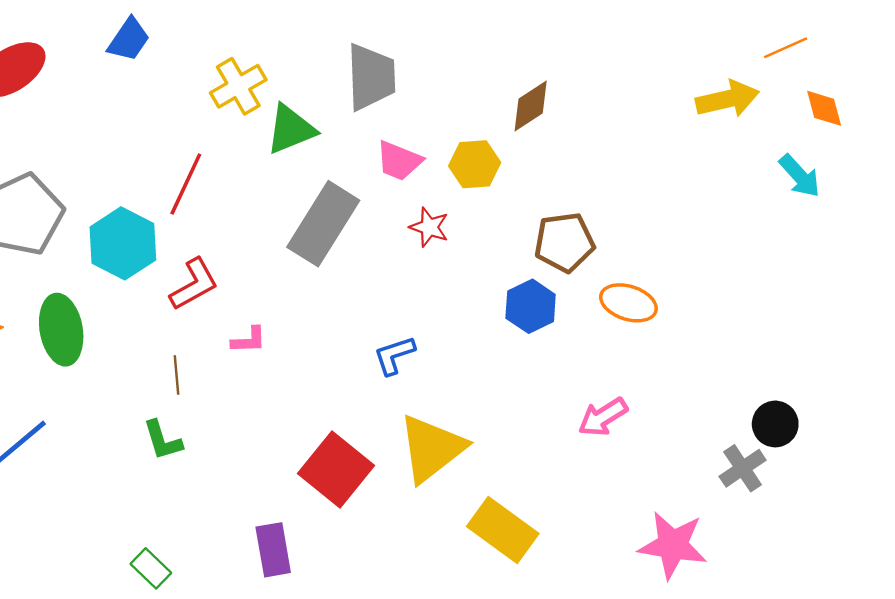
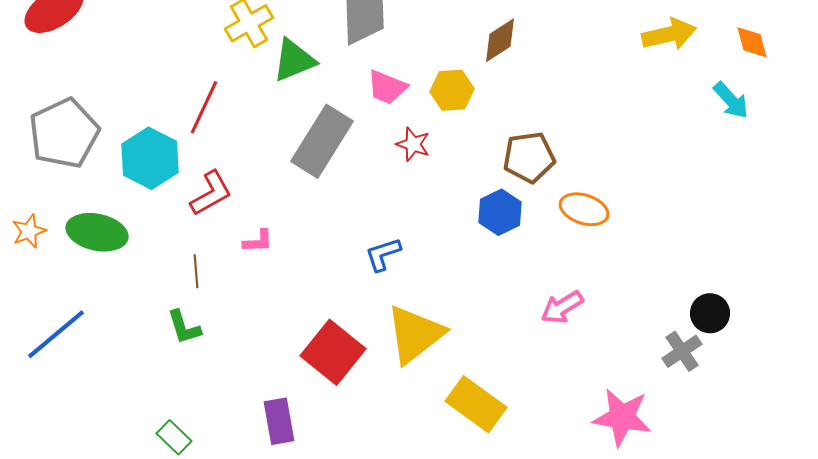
green ellipse: (61, 330) -> (97, 232), turned -68

